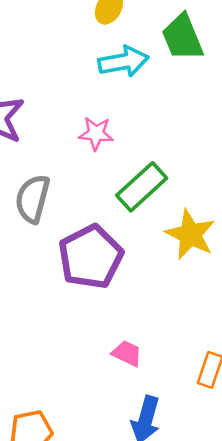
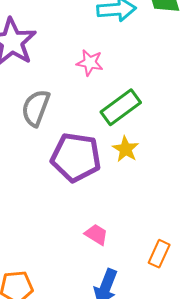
yellow star: (190, 234) -> (126, 149), moved, size x0.7
purple pentagon: (91, 257) -> (76, 157), turned 30

